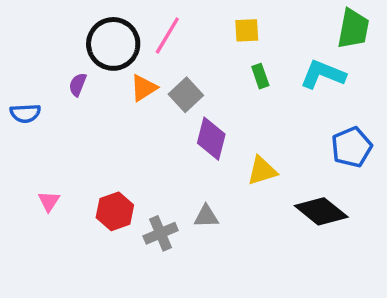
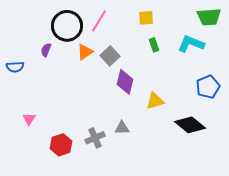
green trapezoid: (353, 29) -> (209, 17), turned 75
red hexagon: (115, 211) -> (61, 145), moved

